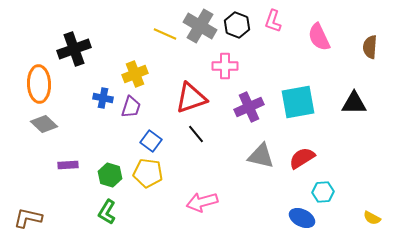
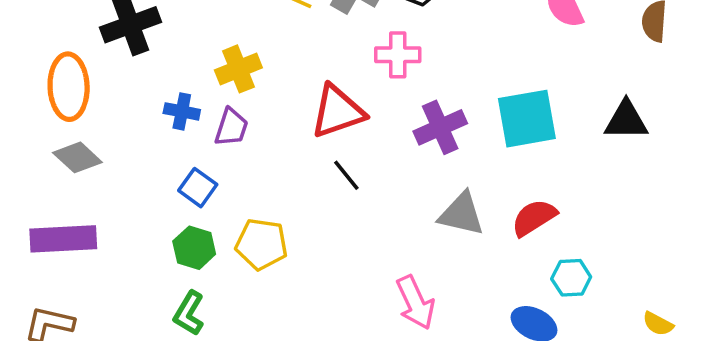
blue square: (151, 141) -> (198, 188), moved
purple rectangle: (68, 165) -> (63, 239), moved, size x1.8
pink arrow: (202, 202) -> (415, 303), moved, turned -100

